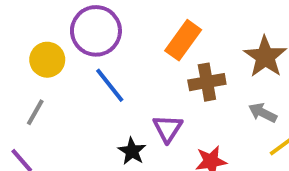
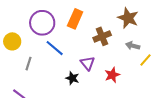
orange rectangle: (183, 40) -> (75, 19), moved
yellow circle: (47, 60) -> (12, 41), moved
gray line: (35, 112) -> (28, 64), moved

